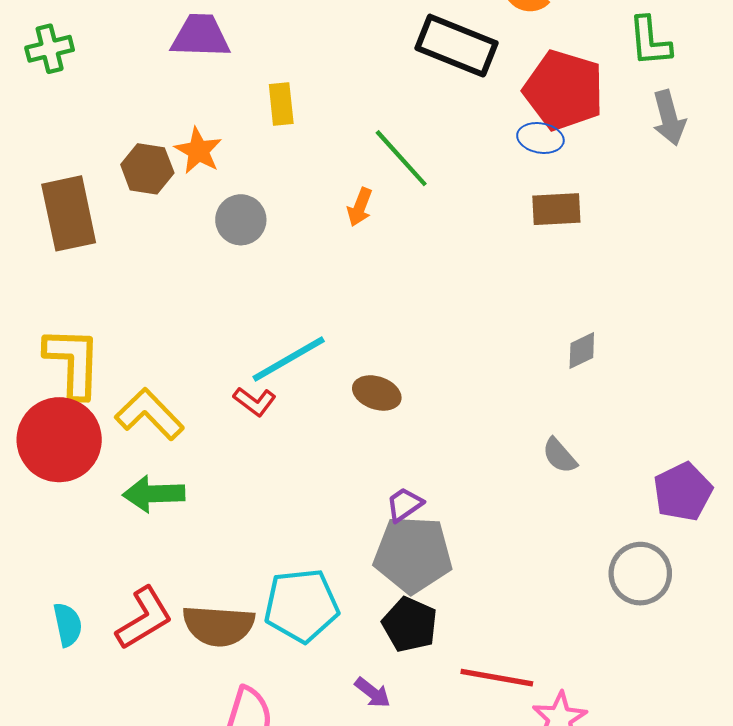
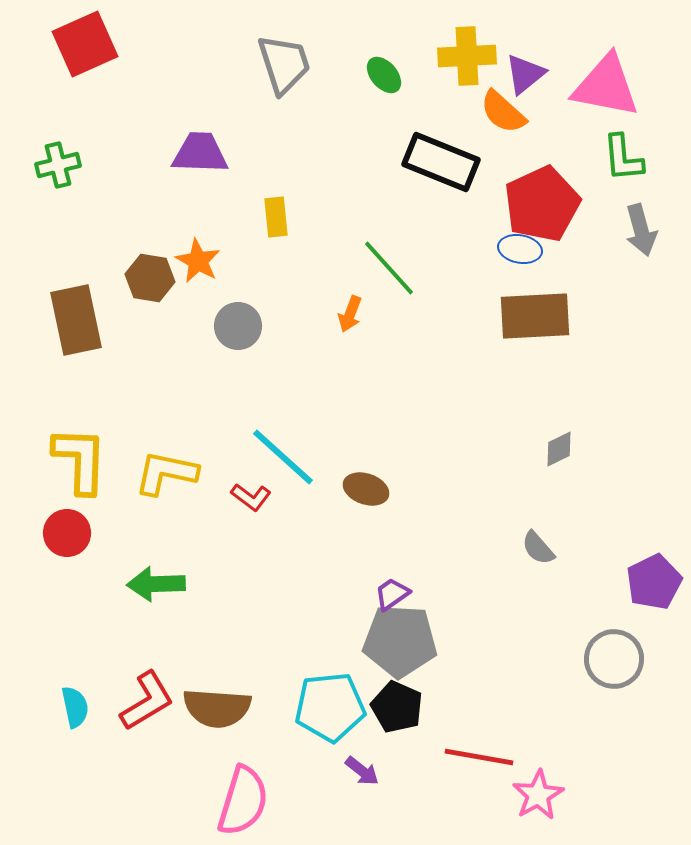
red pentagon: (564, 90) -> (542, 204), turned 30
brown rectangle: (556, 209) -> (535, 316), size x1.5
cyan line: (289, 359) -> (283, 457), turned 72
yellow L-shape: (149, 414) -> (166, 473), moved, turned -34
red circle: (59, 440) -> (67, 533), size x0.6
cyan pentagon: (301, 605) -> (330, 707), moved

